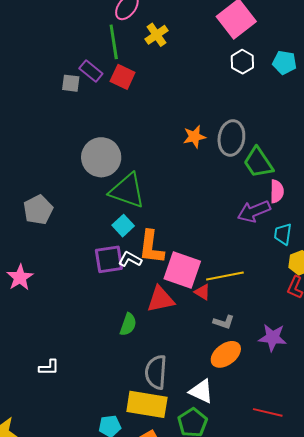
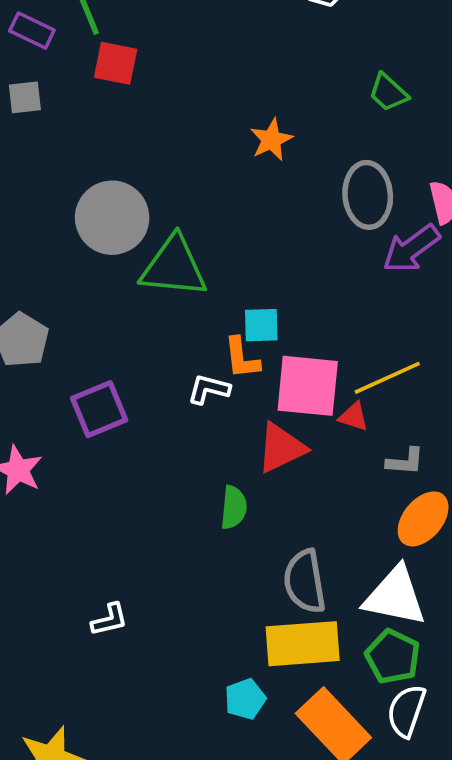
purple rectangle: (91, 71) -> (32, 31), moved
gray ellipse: (231, 138) -> (368, 195), moved
green trapezoid: (258, 163) -> (388, 92), moved, size x0.7
cyan square: (123, 226) -> (261, 325), moved, turned -35
orange L-shape: (151, 247) -> (242, 358), size x0.7
purple square: (109, 259) -> (99, 409), moved
white triangle: (201, 391) -> (395, 596), size x1.4

